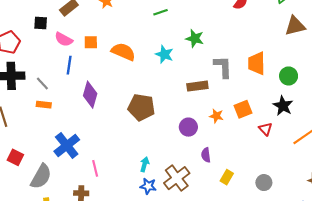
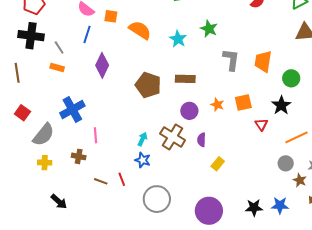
brown rectangle: (197, 86) -> (185, 79), moved
brown cross: (177, 178) -> (173, 137), moved, turned -30
gray circle: (264, 183) -> (286, 163), moved

